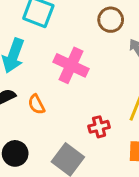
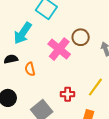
brown circle: (111, 20) -> (81, 37), moved

